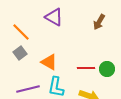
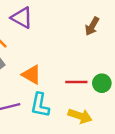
purple triangle: (54, 17) -> (22, 18), moved

